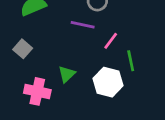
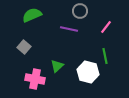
pink line: (111, 41) -> (106, 27), moved

